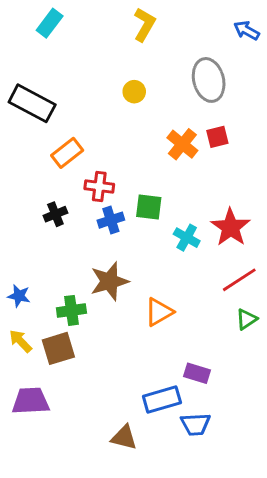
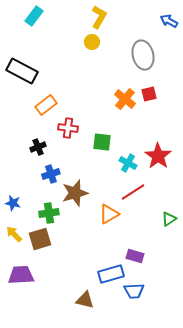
yellow circle: (134, 92) -> (92, 42), moved
blue cross: (111, 220) -> (51, 174), moved
red line: (239, 280) -> (133, 192), moved

